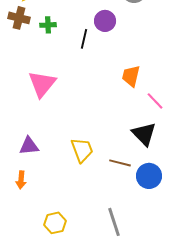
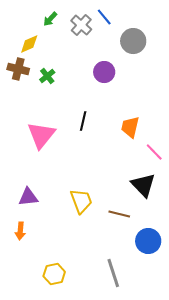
green cross: (48, 25) -> (47, 76), turned -35
black line: (84, 39) -> (83, 121), moved
blue circle: (149, 176) -> (148, 241), moved

